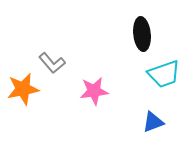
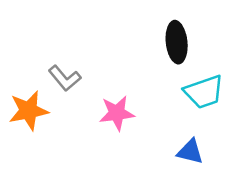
blue triangle: (153, 122) -> (190, 152), turned 35

